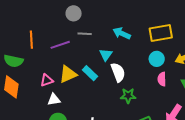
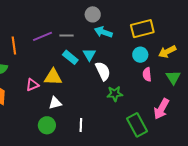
gray circle: (74, 13) -> (93, 14), moved
purple line: (60, 45) -> (43, 36), moved
cyan rectangle: (90, 73) -> (70, 57), moved
yellow triangle: (68, 74) -> (53, 77), turned 30
white triangle: (54, 100) -> (55, 103), moved

